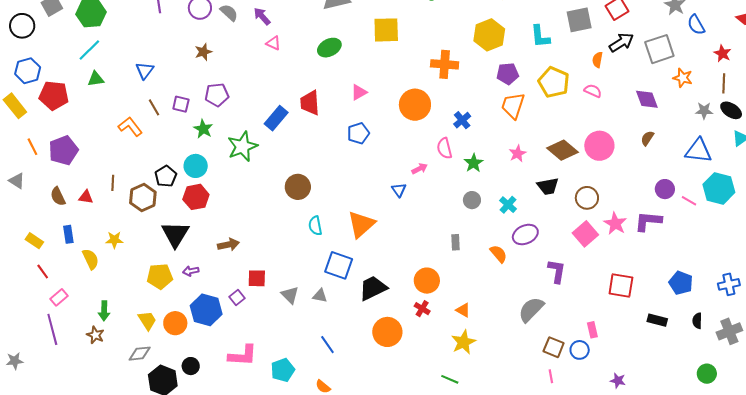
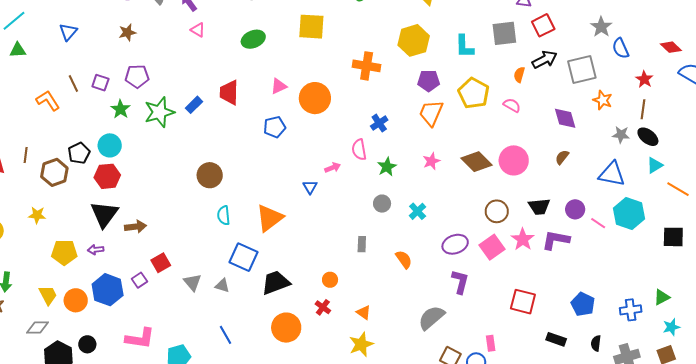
blue triangle: (145, 70) -> (68, 32), moved
orange circle: (415, 105) -> (315, 98), moved
blue rectangle: (276, 118) -> (194, 105), size x0.7
green star: (242, 146) -> (159, 112), moved
black trapezoid: (548, 186) -> (539, 207), moved
black triangle: (175, 234) -> (104, 214), moved
purple ellipse: (525, 235) -> (455, 244), moved
yellow star: (114, 240) -> (37, 215), moved
red square: (257, 278) -> (161, 263), turned -36
orange circle: (427, 281) -> (330, 280), size x0.6

